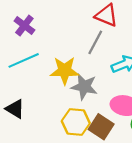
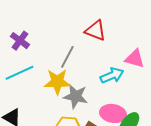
gray line: (95, 42) -> (67, 57), moved

